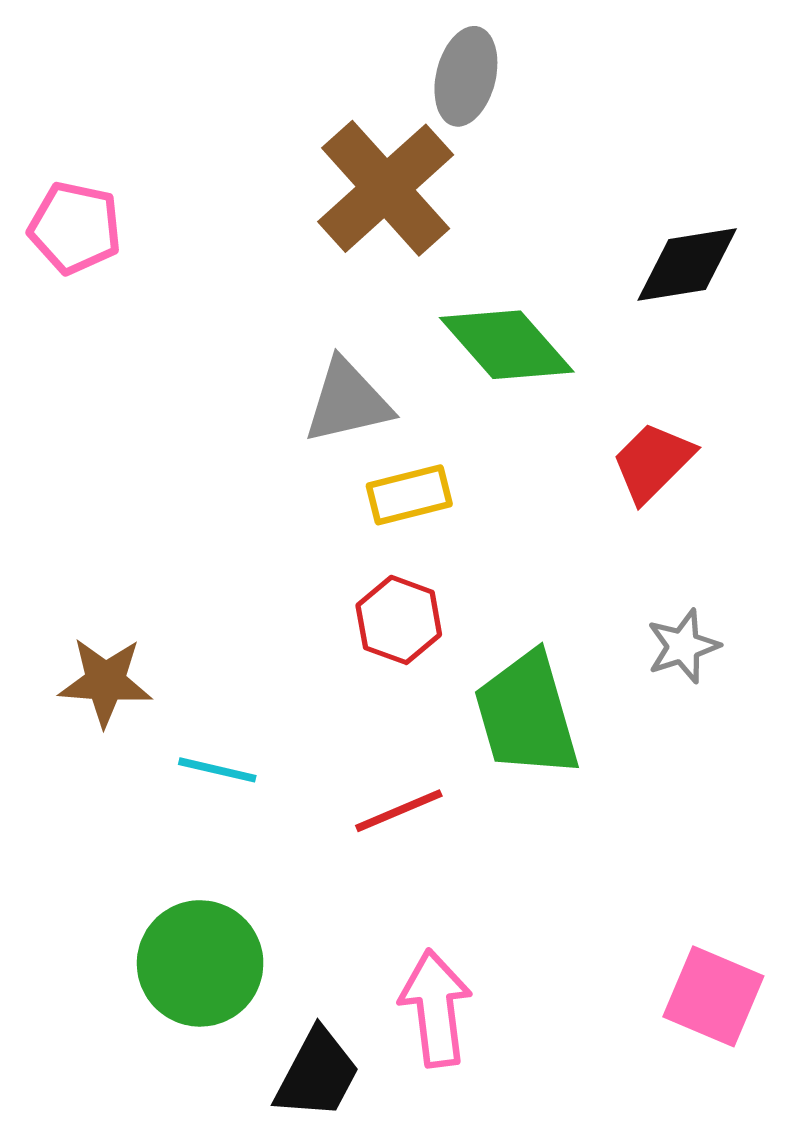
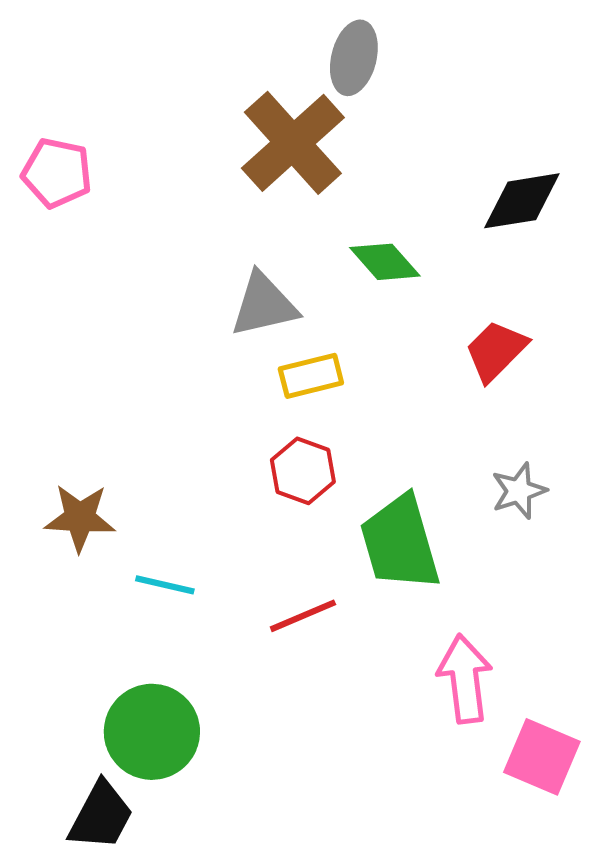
green diamond: (507, 345) -> (385, 262), size x0.7
pink arrow: (436, 1008) -> (465, 679), moved
black trapezoid: (317, 1074) -> (101, 816), moved

